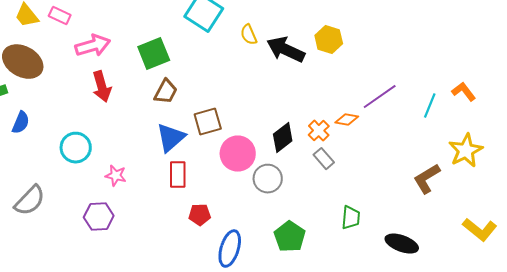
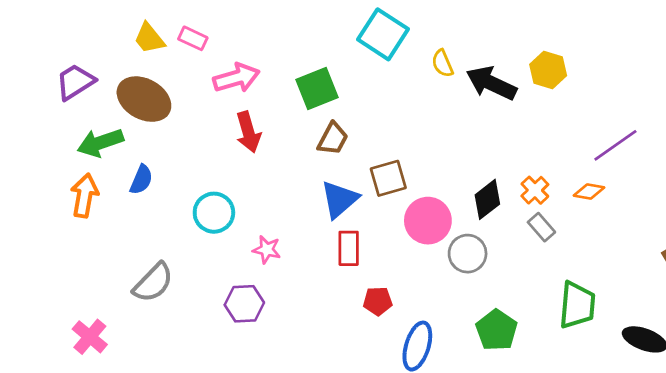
orange diamond: (347, 120) -> (589, 192), moved
green trapezoid: (351, 218) -> (577, 305), size x1.5

